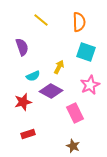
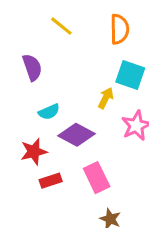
yellow arrow: (59, 67) -> (106, 98), moved
pink rectangle: (75, 113) -> (97, 178), moved
red rectangle: (28, 134) -> (51, 181), moved

